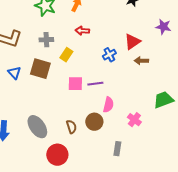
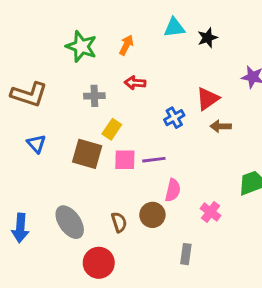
gray cross: (46, 40) -> (94, 96), moved
yellow rectangle: (66, 55) -> (112, 129), moved
brown square: (40, 69) -> (87, 154), moved

